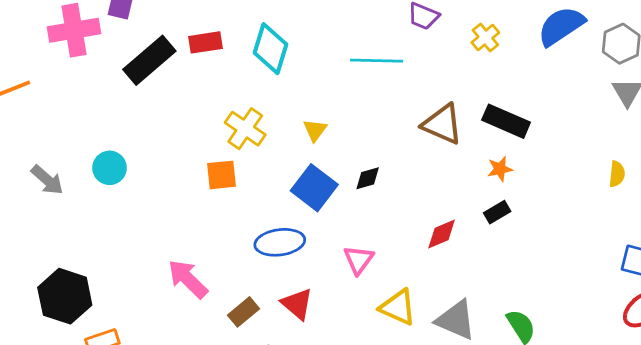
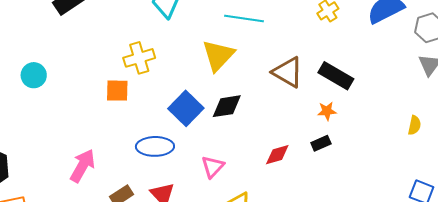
yellow cross: (245, 129) -> (139, 58), turned 32
yellow triangle: (315, 130) -> (218, 55), moved, size x1.8
black diamond: (368, 178) -> (227, 106), size x1.5
pink arrow: (188, 279) -> (83, 166), turned 68

